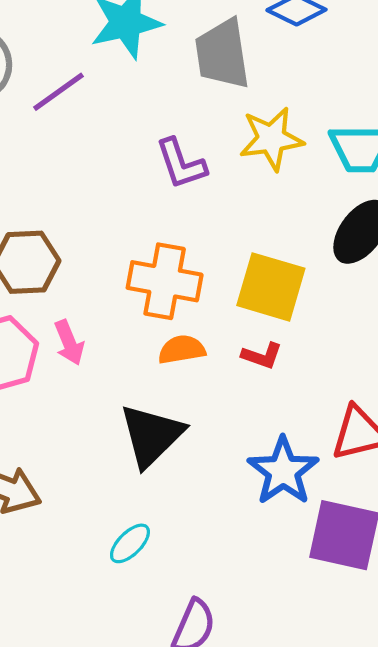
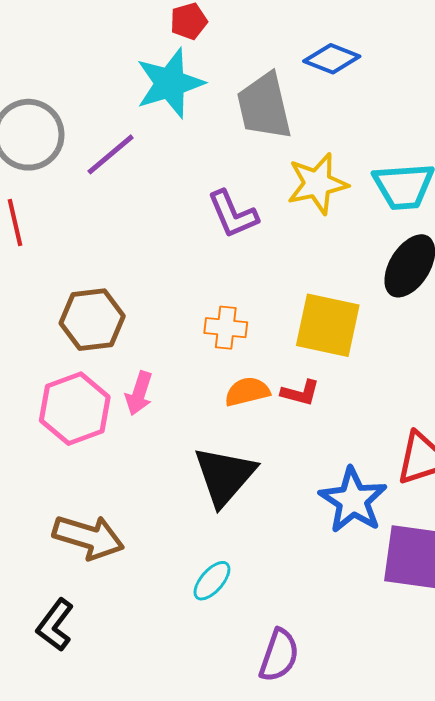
orange cross: (165, 281) -> (226, 328), size x0.6
pink arrow: (69, 343) -> (139, 393), turned 45
red L-shape: (262, 356) -> (300, 393), moved

